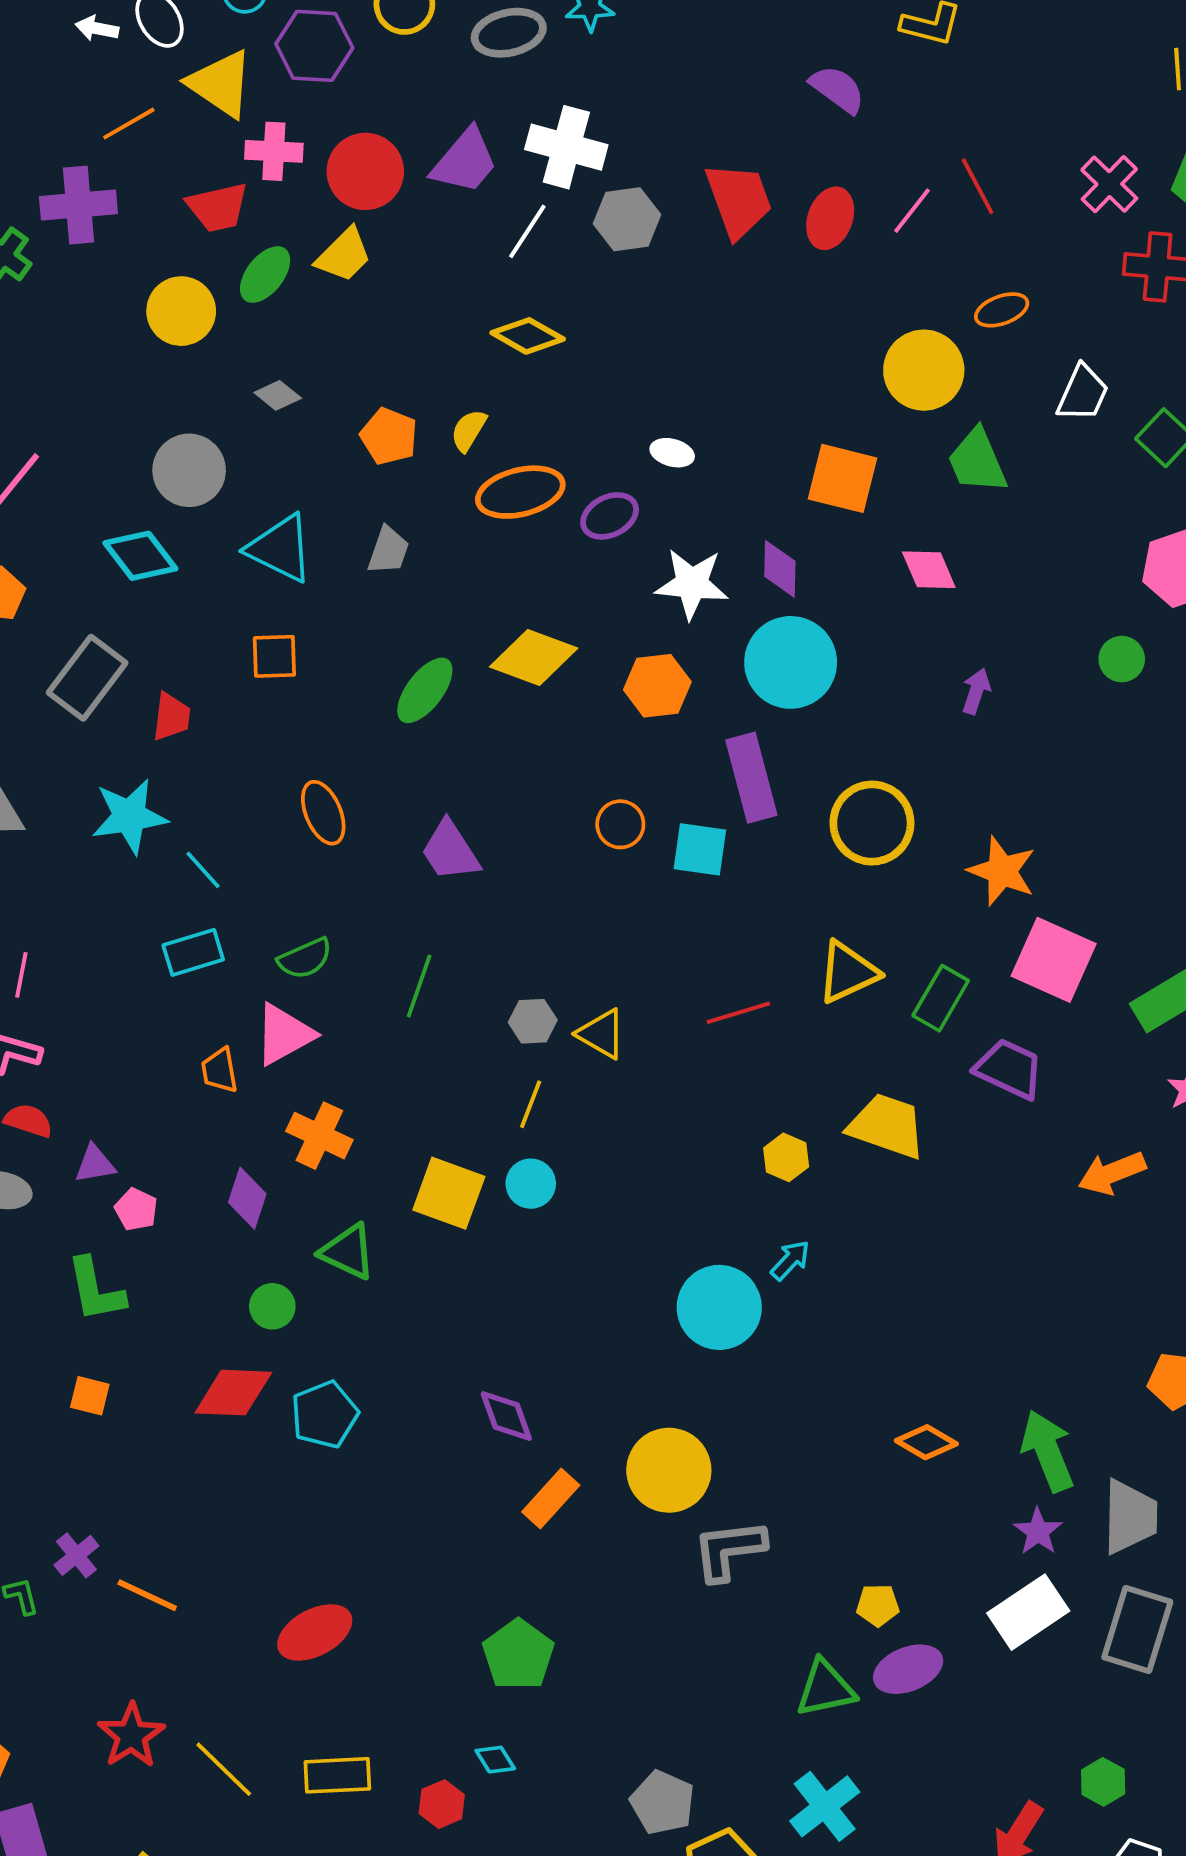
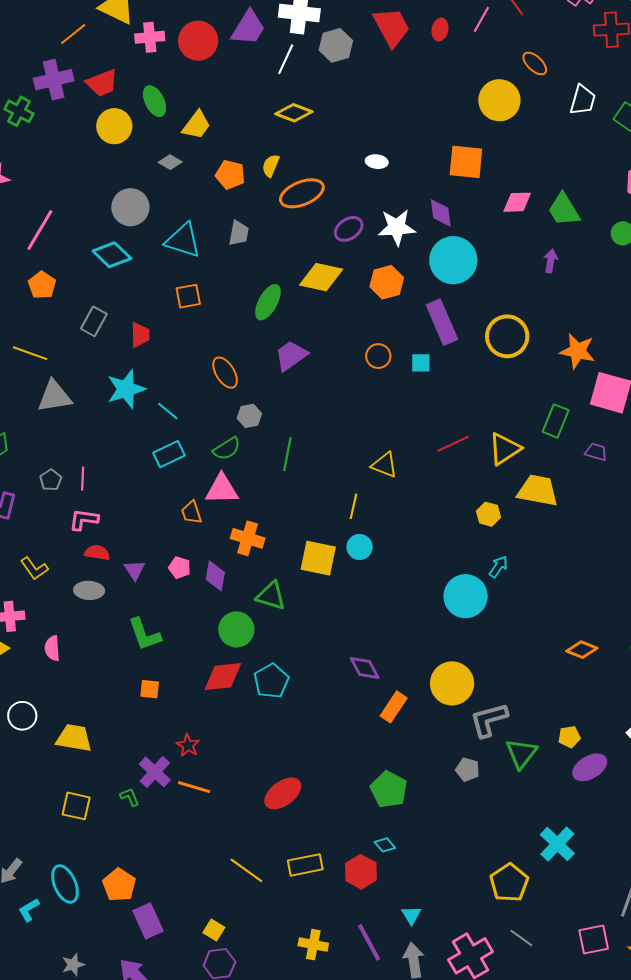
red trapezoid: (218, 207) -> (102, 83), moved
red ellipse: (830, 218) -> (440, 30), size x0.7
yellow trapezoid: (344, 255) -> (196, 125), moved
green ellipse: (265, 275) -> (155, 101), turned -56
orange ellipse: (1002, 310) -> (535, 63), turned 72
green trapezoid: (977, 461) -> (564, 210), moved
purple ellipse: (610, 516) -> (349, 229), moved
pink diamond: (929, 570) -> (517, 202), turned -60
gray rectangle: (87, 678) -> (94, 321), size x0.7
cyan square: (700, 849) -> (421, 363), size x0.7
purple trapezoid: (450, 851) -> (291, 356), moved, turned 96
yellow triangle: (848, 972) -> (505, 449), moved
gray hexagon: (533, 1021) -> (249, 416), moved
pink triangle: (284, 1034) -> (222, 489), turned 36
purple trapezoid: (1009, 1069) -> (596, 452), size x0.6
purple triangle: (95, 1164) -> (135, 570), turned -45
pink pentagon: (136, 1209) -> (180, 568), moved
green circle: (272, 1306) -> (236, 629), size x1.5
purple cross: (76, 1555) -> (155, 772), size x1.4
green triangle: (825, 1688) -> (521, 753), moved, turned -32
red star: (131, 1735) -> (188, 745), moved, size x0.7
gray pentagon: (662, 1803) -> (468, 770), moved, size x0.7
red hexagon: (442, 1804) -> (361, 872), size x1.4

